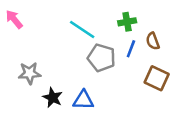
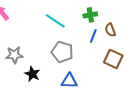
gray pentagon: (101, 58) -> (62, 52), moved
blue triangle: (83, 100) -> (69, 81), moved

